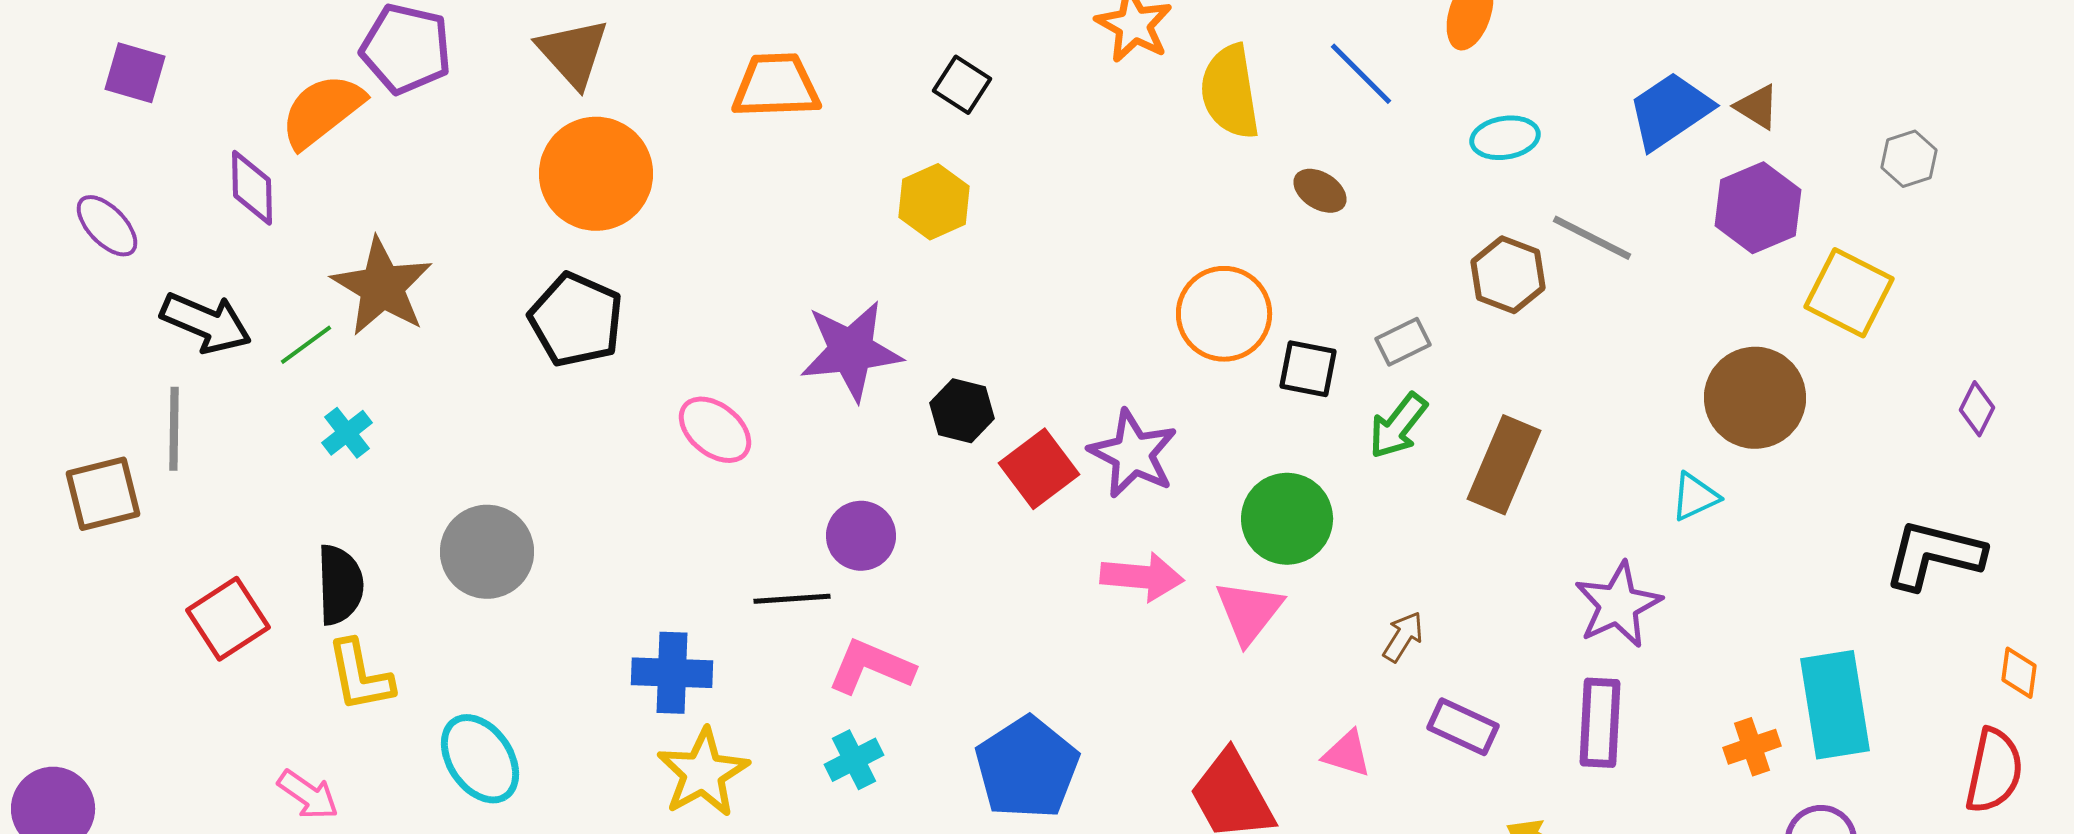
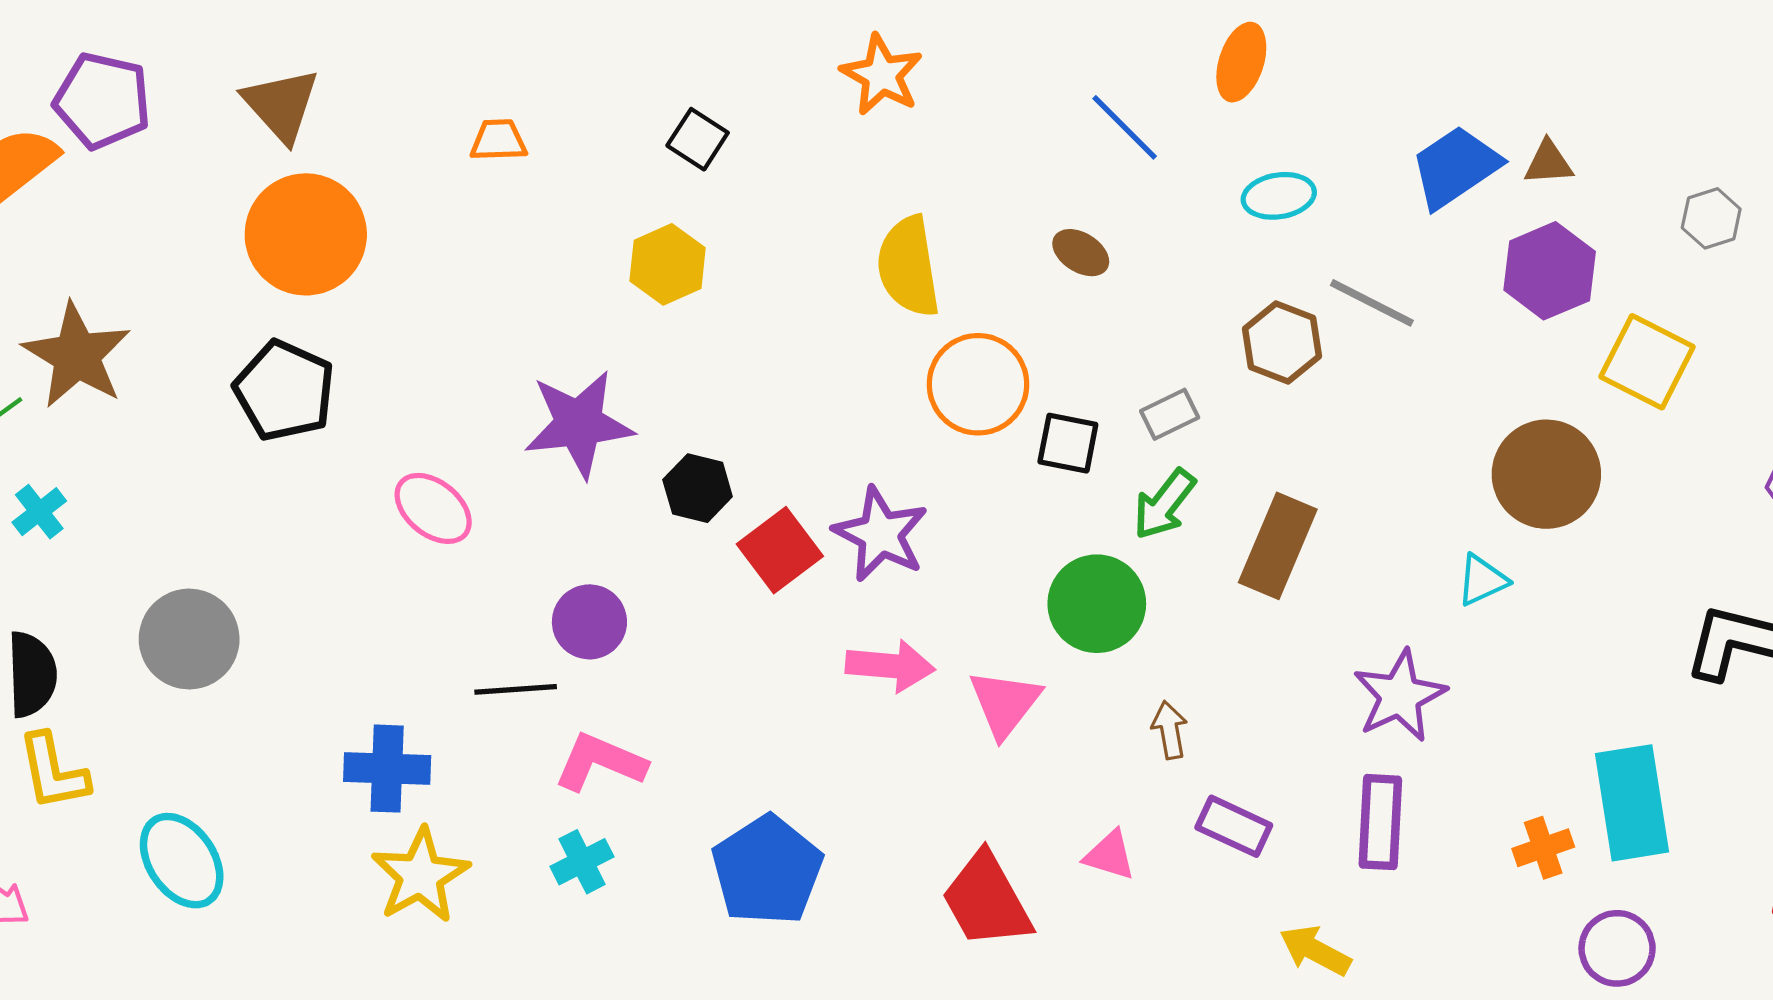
orange trapezoid: (776, 86) -> (498, 140), size x0.6
yellow semicircle: (1230, 92) -> (908, 267), moved
brown triangle: (1757, 107) -> (1549, 163), turned -36
green circle: (1287, 519) -> (1097, 604), moved
brown arrow: (1403, 637) -> (1170, 730), turned -42

